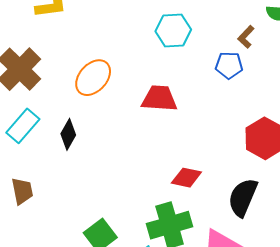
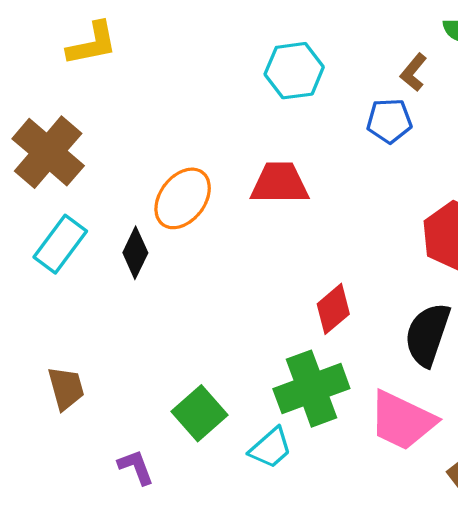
orange ellipse: (93, 78) -> (183, 198), moved
red diamond: (186, 178) -> (333, 309), turned -48
brown trapezoid: (22, 191) -> (66, 388), moved

